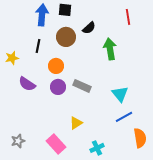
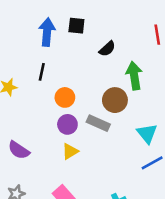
brown circle: (66, 37) -> (115, 100), moved
purple semicircle: (27, 84) -> (19, 150), moved
yellow triangle: (76, 123) -> (70, 151), moved

